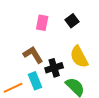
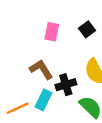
cyan rectangle: (35, 81) -> (43, 100), turned 48

